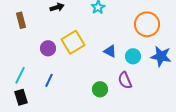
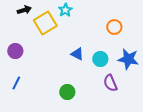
orange circle: (147, 24) -> (114, 27), size x0.6
yellow square: (73, 42) -> (45, 23), moved
purple semicircle: (125, 80) -> (110, 83), moved

